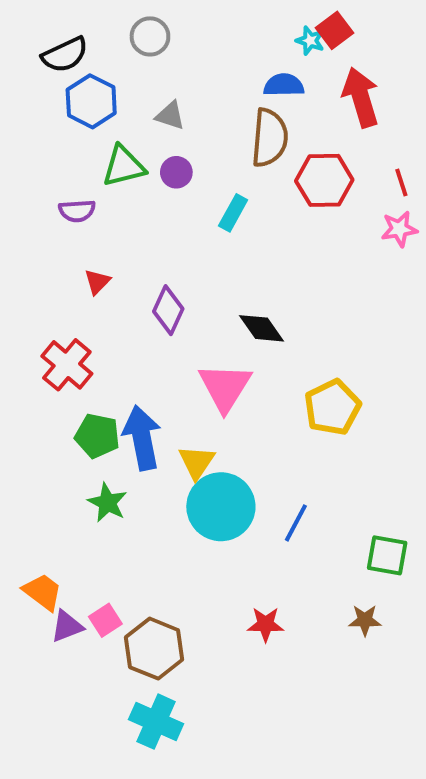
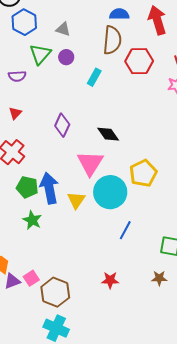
green triangle: (124, 166) -> (40, 54), turned -35
red triangle: (97, 282) -> (15, 113), moved
cyan circle: (221, 507) -> (110, 192), moved

